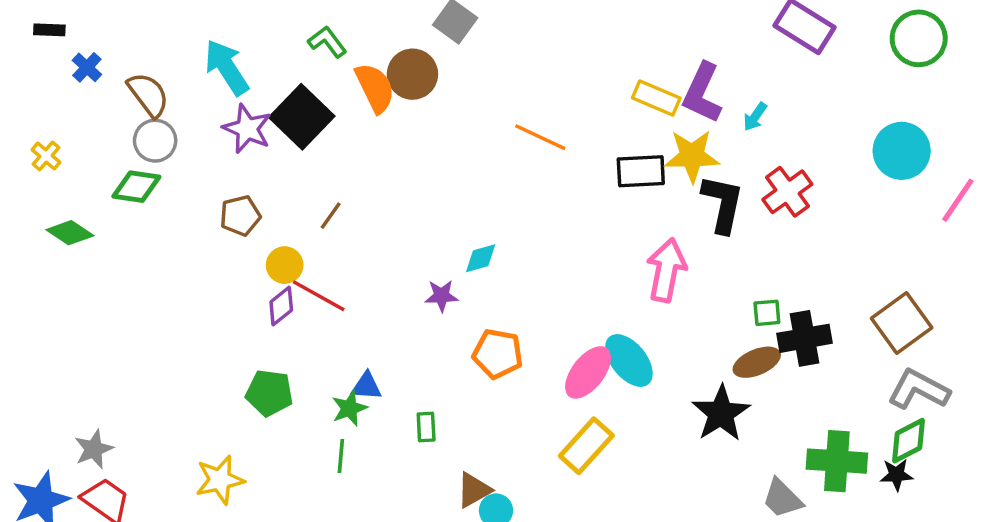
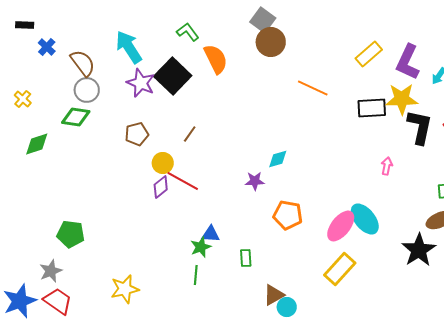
brown circle: (412, 74) -> (271, 42), moved
yellow rectangle: (656, 98) -> (369, 54), moved, turned -64
green diamond: (70, 233) -> (37, 144), turned -52
pink arrow: (666, 270) -> (387, 166), size x0.5
green pentagon: (269, 393) -> (71, 234), moved

